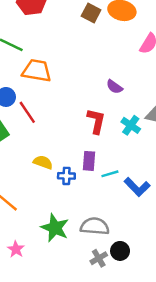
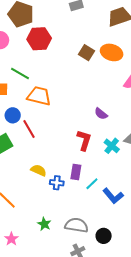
cyan line: (110, 174) -> (92, 184), turned -32
green star: (55, 228) -> (44, 224), size x0.6
black circle: (120, 251) -> (104, 236), moved

